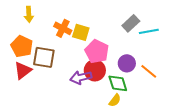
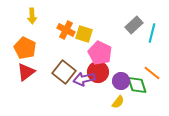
cyan line: (149, 31) -> (152, 33), turned -66
brown square: (44, 57) -> (64, 72), moved, turned 30
purple circle: (127, 63) -> (121, 81), moved
green diamond: (118, 83) -> (137, 85), moved

